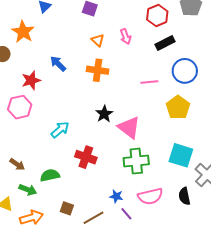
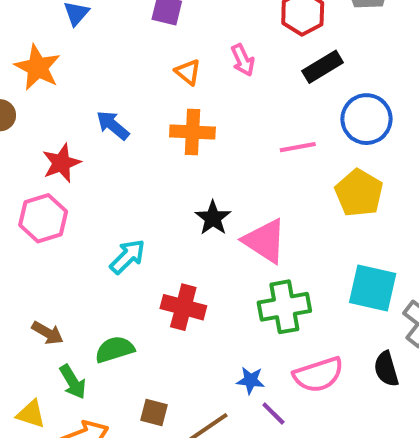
green arrow: (28, 190) -> (73, 382), turned 42

